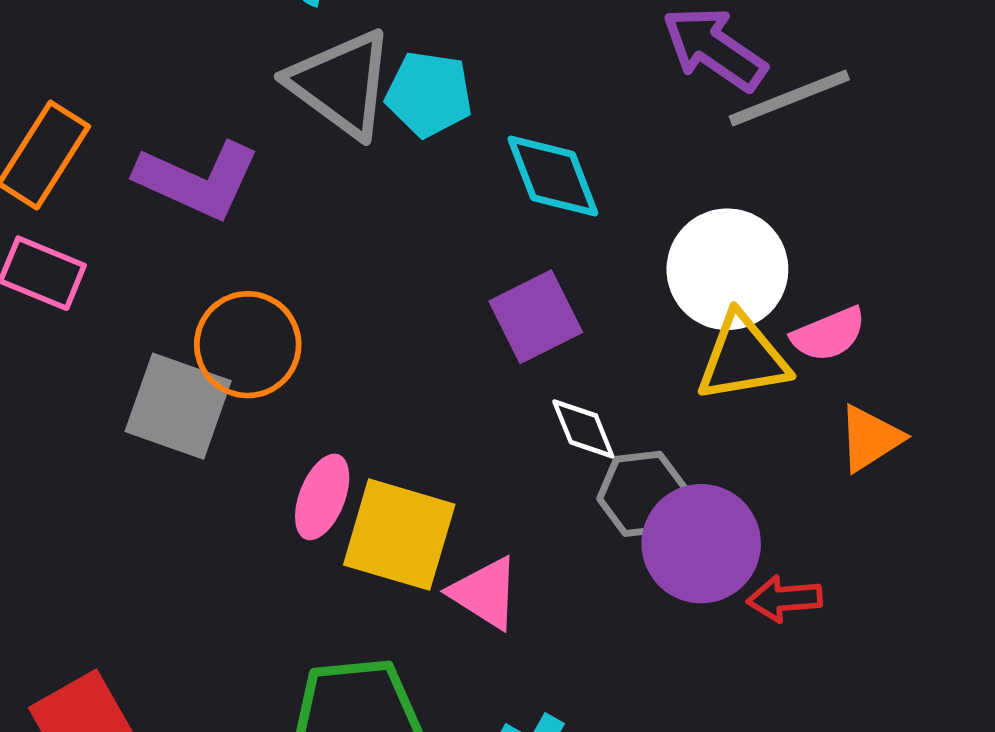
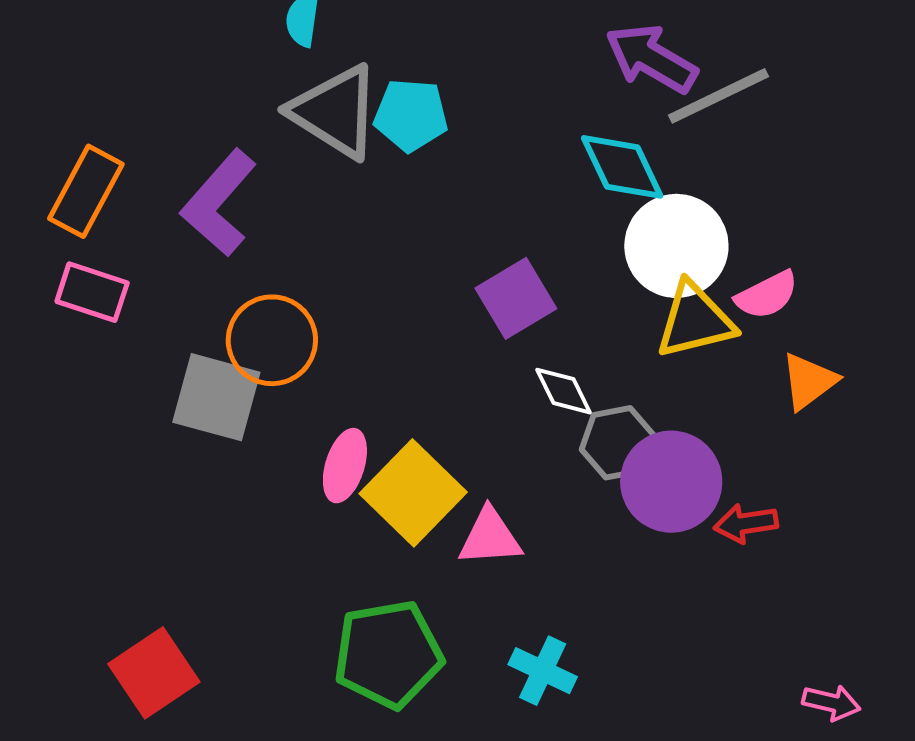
cyan diamond: (553, 176) -> (622, 167), moved
purple L-shape: (198, 180) -> (219, 203), turned 111
yellow square: (399, 535) -> (413, 493), turned 32
pink triangle: (485, 593) -> (490, 537), turned -32

